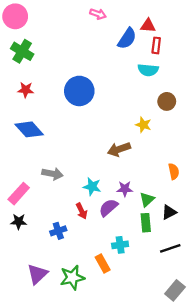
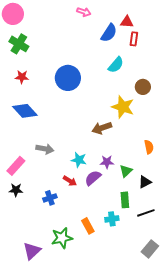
cyan semicircle: (148, 70) -> (116, 65), moved, turned -54
yellow star: (143, 125) -> (123, 107), size x1.6
red arrow: (82, 211) -> (70, 181), turned -32
green rectangle: (146, 223) -> (125, 200), moved
cyan cross: (120, 245) -> (112, 219), moved
purple triangle: (37, 274) -> (32, 251), moved

